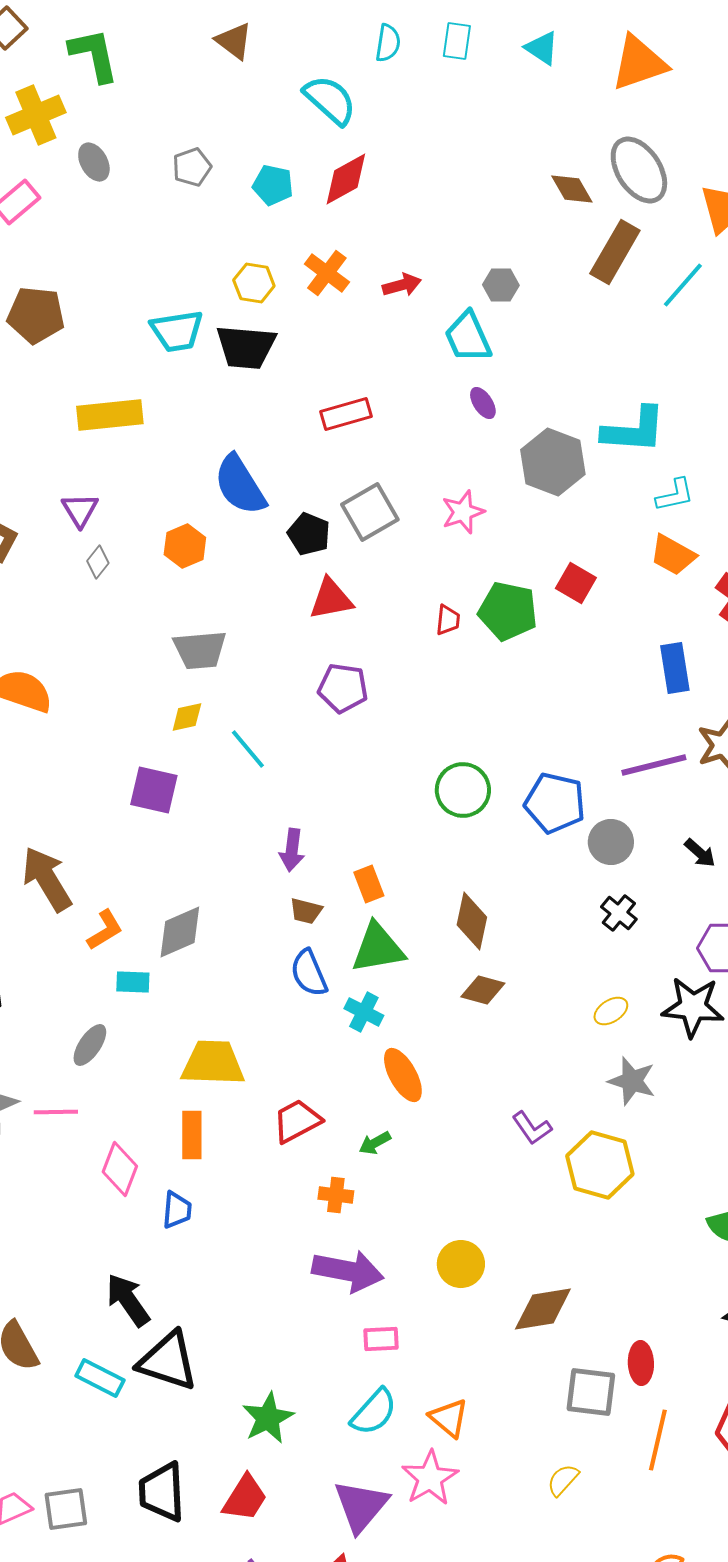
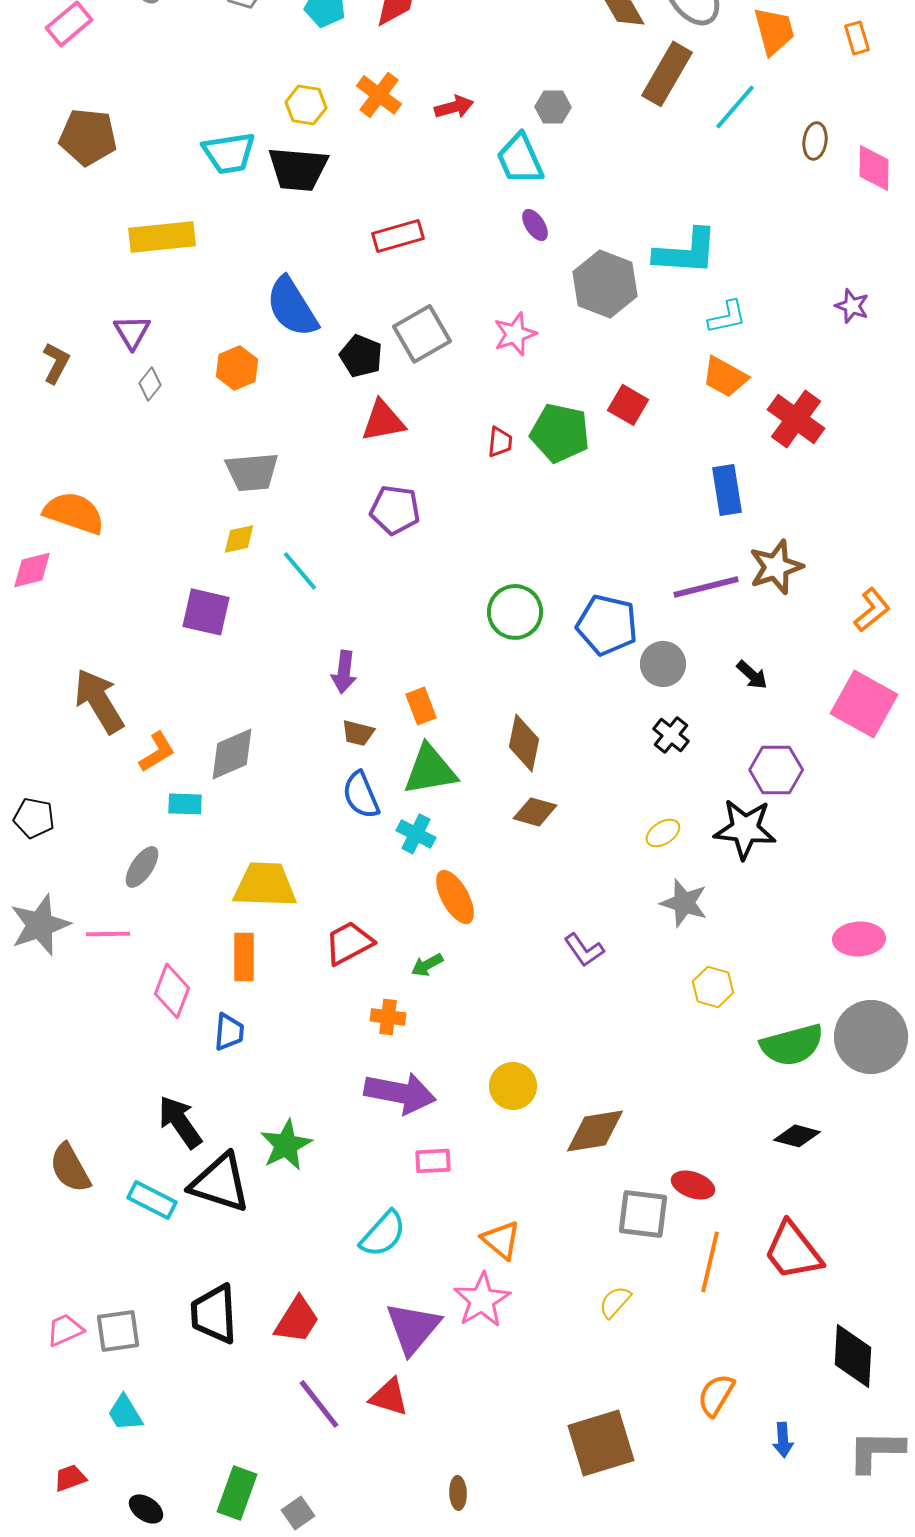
yellow hexagon: (600, 1165) -> (713, 987), moved, size x0.6
red ellipse: (641, 1363) -> (693, 1185), turned -69
cyan semicircle: (374, 1412) -> (383, 1234), moved
green star: (268, 1418) -> (286, 1145), moved

